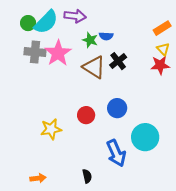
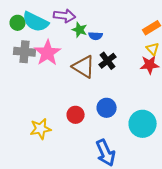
cyan semicircle: (46, 22) -> (36, 22), turned 72
green star: (90, 40) -> (80, 30), moved
cyan circle: (145, 137) -> (143, 124), moved

